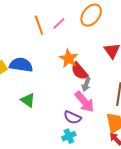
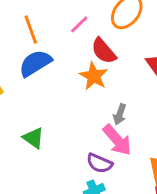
orange line: (39, 25) -> (31, 30), moved
blue semicircle: (21, 65) -> (35, 63), moved, turned -40
red semicircle: (79, 71) -> (104, 51), moved

